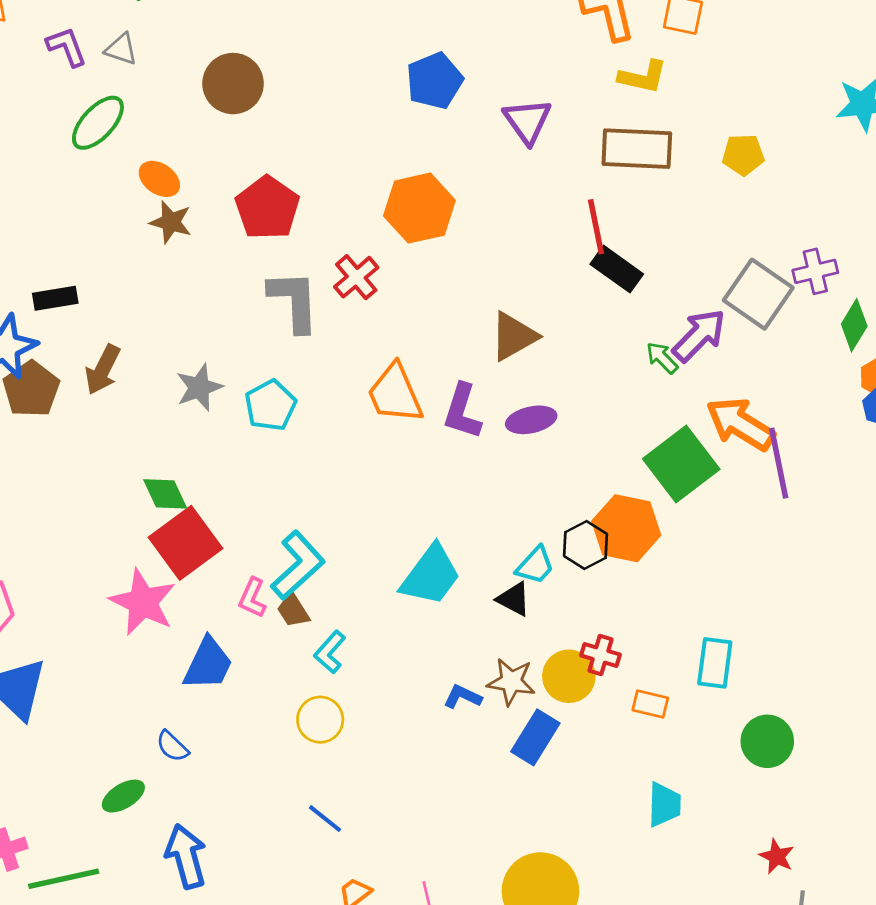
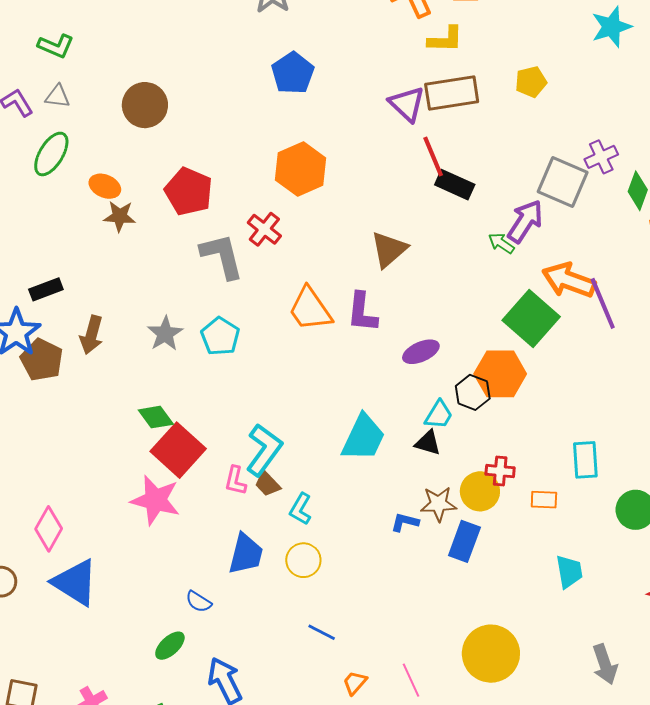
purple triangle: (527, 121) -> (407, 104), moved
purple ellipse: (531, 420) -> (421, 352), moved
blue trapezoid: (208, 664) -> (246, 554), moved

